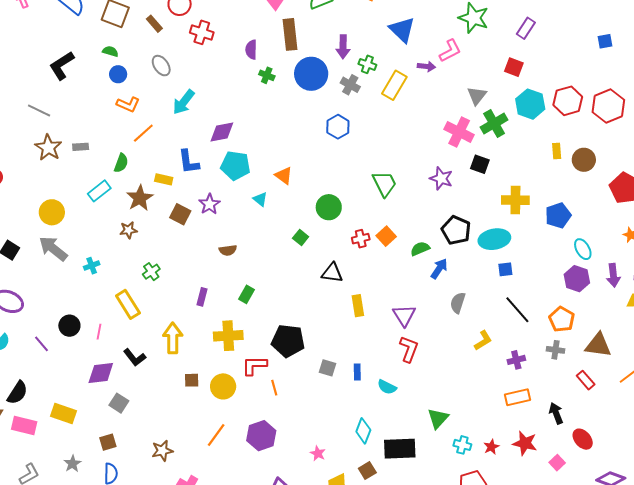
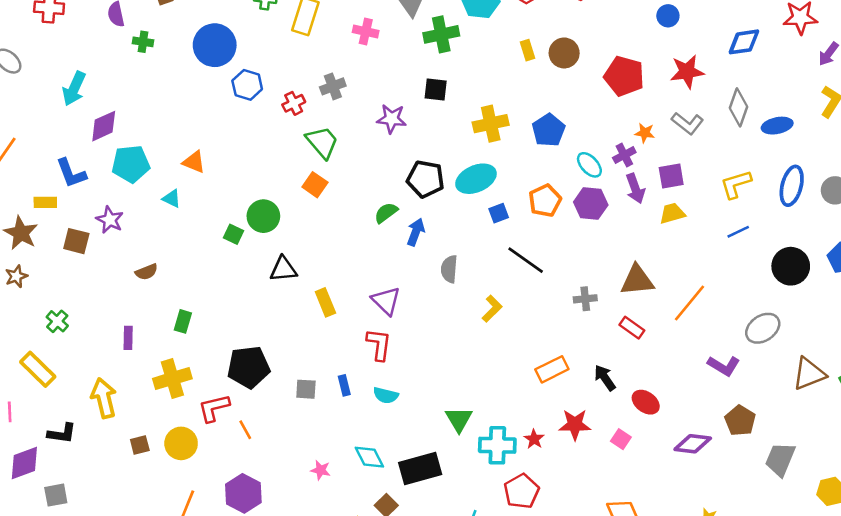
blue circle: (311, 74) -> (215, 45), moved
gray cross: (350, 85) -> (333, 86), moved, turned -36
cyan arrow: (184, 102) -> (74, 89), moved
green cross: (494, 123) -> (441, 34), turned 32
pink cross: (459, 132) -> (366, 32), moved, size x0.7
green circle: (329, 207) -> (263, 216), moved
orange square: (386, 236) -> (315, 185), moved
red cross: (361, 239) -> (294, 103), moved
orange pentagon: (562, 319) -> (545, 201), moved, turned 30
red L-shape: (409, 349) -> (379, 344), moved
black L-shape: (135, 357) -> (62, 433), turned -30
purple cross: (516, 360) -> (624, 155), moved
gray square: (119, 403) -> (56, 495), turned -30
cyan diamond: (363, 431) -> (369, 457), turned -35
cyan cross: (462, 445) -> (497, 445), size x1.6
pink star: (318, 453) -> (321, 470), moved

